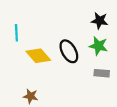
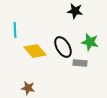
black star: (100, 21) -> (75, 11), moved
gray rectangle: (102, 73) -> (80, 63), moved

